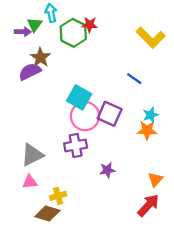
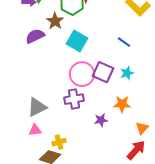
brown star: (40, 57) -> (55, 21), moved
cyan square: (79, 97) -> (77, 41), moved
cyan star: (151, 115) -> (127, 73), moved
orange star: (147, 130) -> (122, 104), moved

